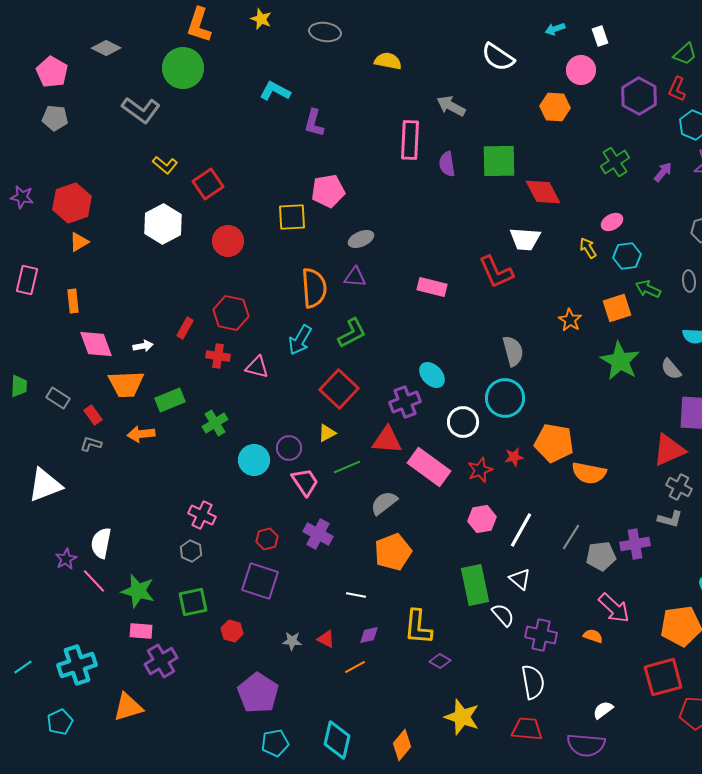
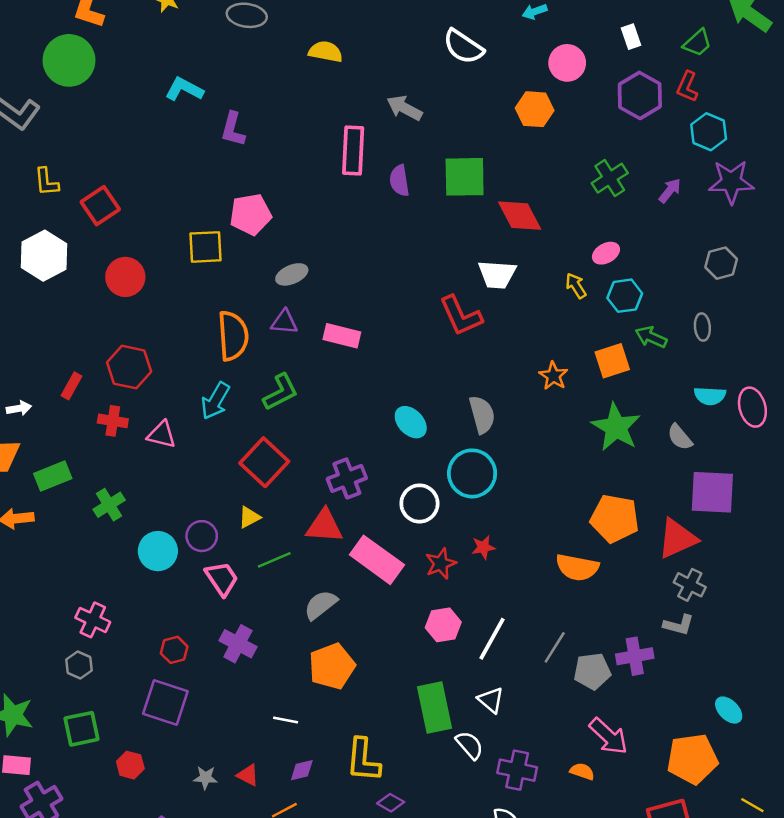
white rectangle: (600, 36) -> (631, 37), moved
yellow L-shape: (165, 165) -> (46, 182), turned 45
pink rectangle: (432, 287) -> (342, 336), moved
cyan ellipse: (432, 375) -> (411, 422), moved
orange pentagon: (554, 443) -> (615, 519), moved

